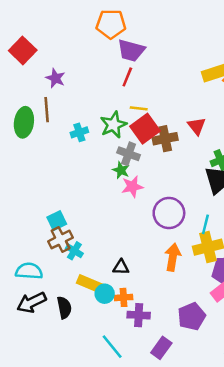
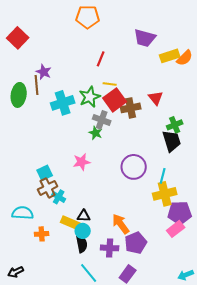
purple trapezoid: (131, 50) -> (145, 38), moved
purple star: (55, 78) -> (44, 72), moved
cyan cross: (79, 132) -> (63, 103), size x1.6
pink star: (132, 187) -> (82, 162), moved
orange arrow: (173, 257) -> (121, 224), moved, turned -45
black triangle: (121, 267) -> (84, 216), moved
orange cross: (124, 297) -> (42, 234), moved
black arrow: (32, 303) -> (16, 272), moved, size x0.7
black semicircle: (64, 308) -> (82, 244), moved
purple pentagon: (192, 316) -> (136, 243), moved

